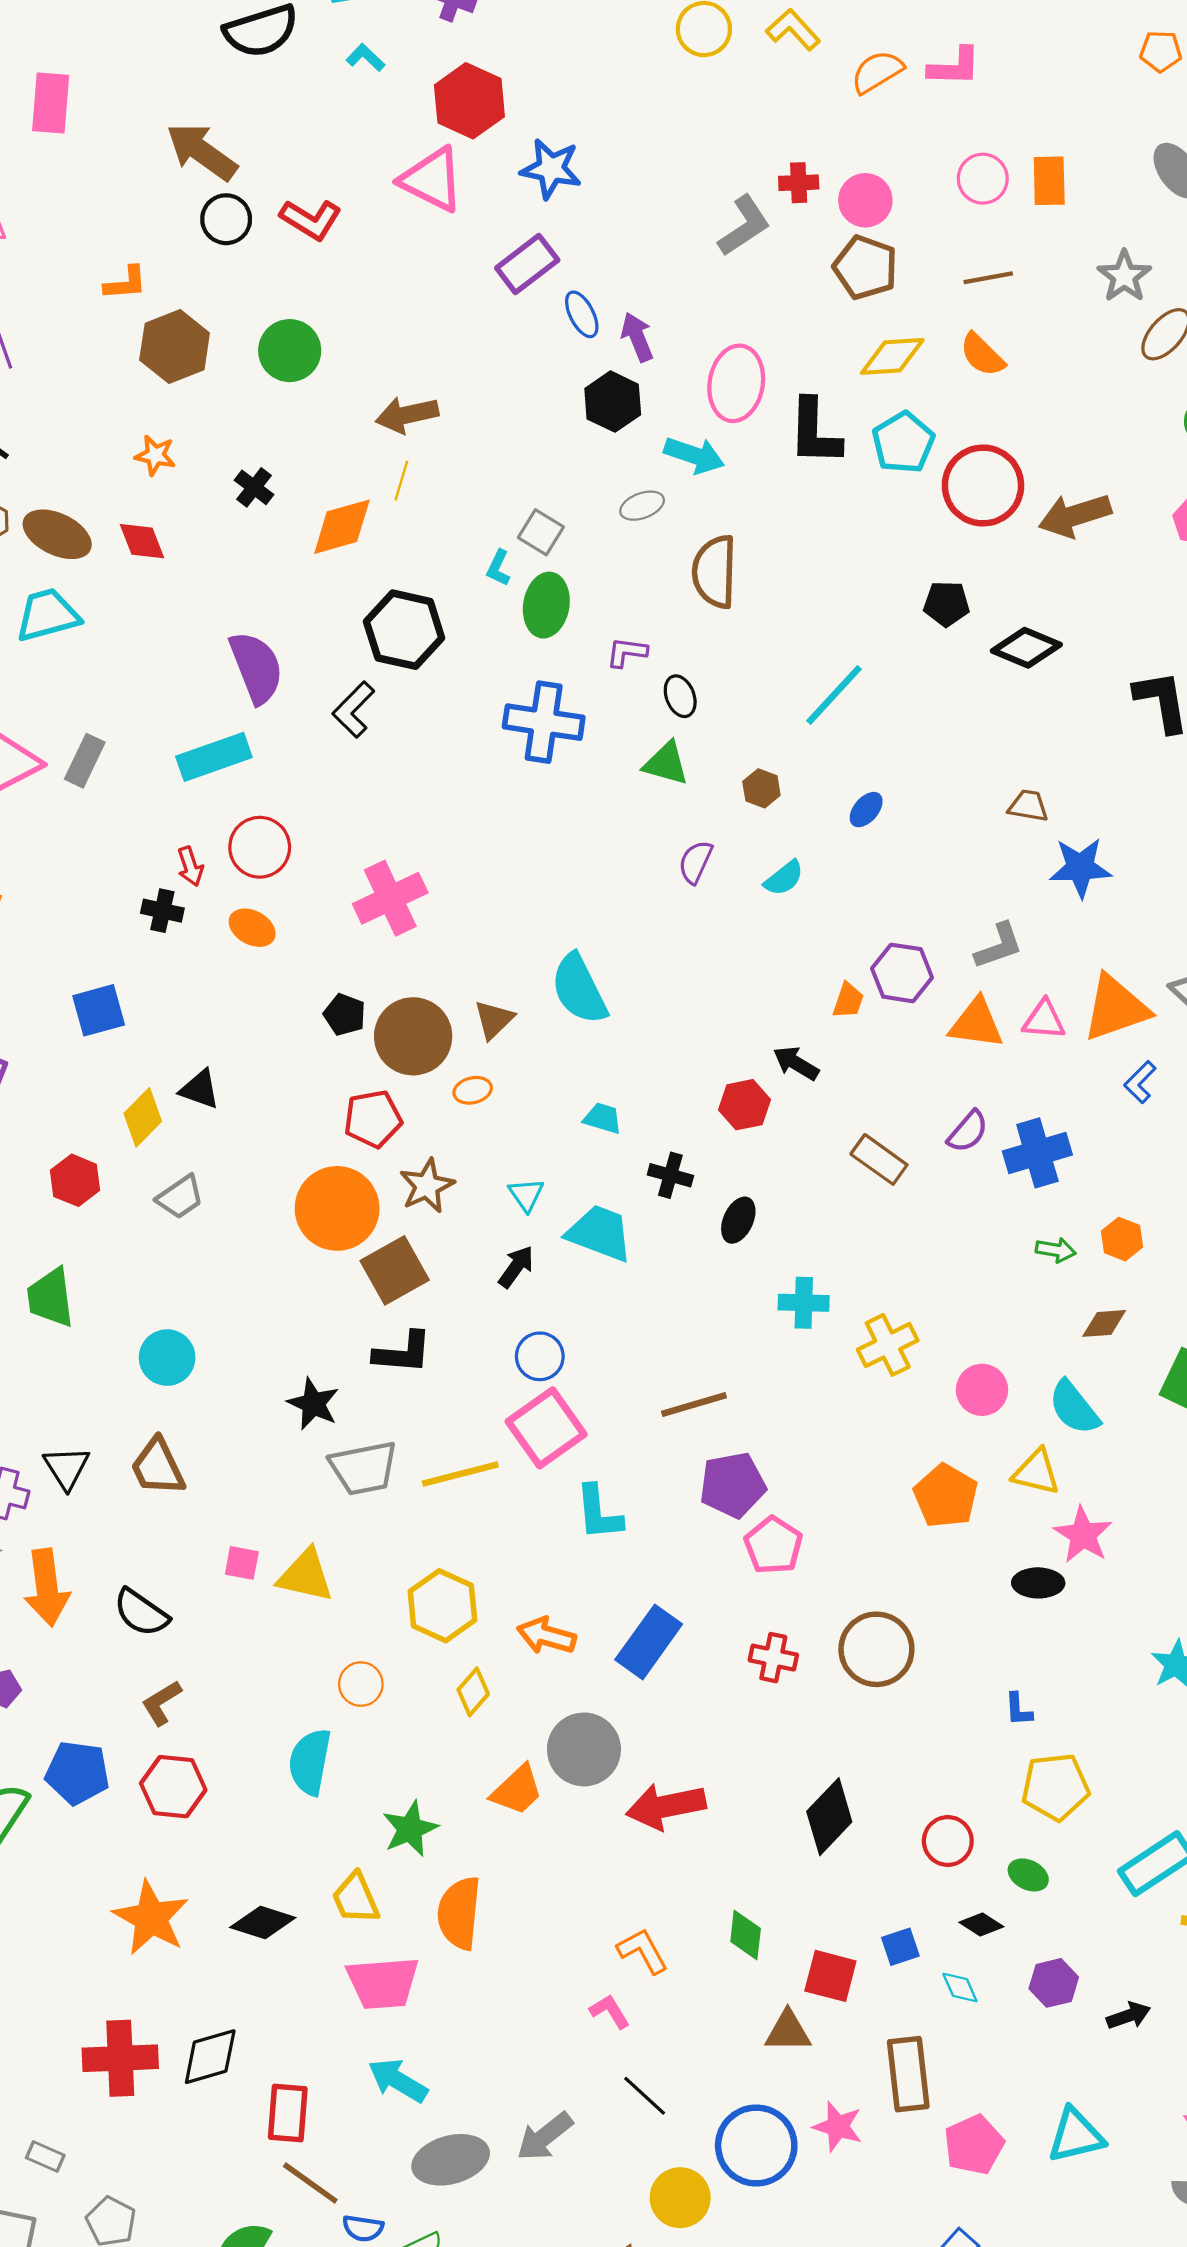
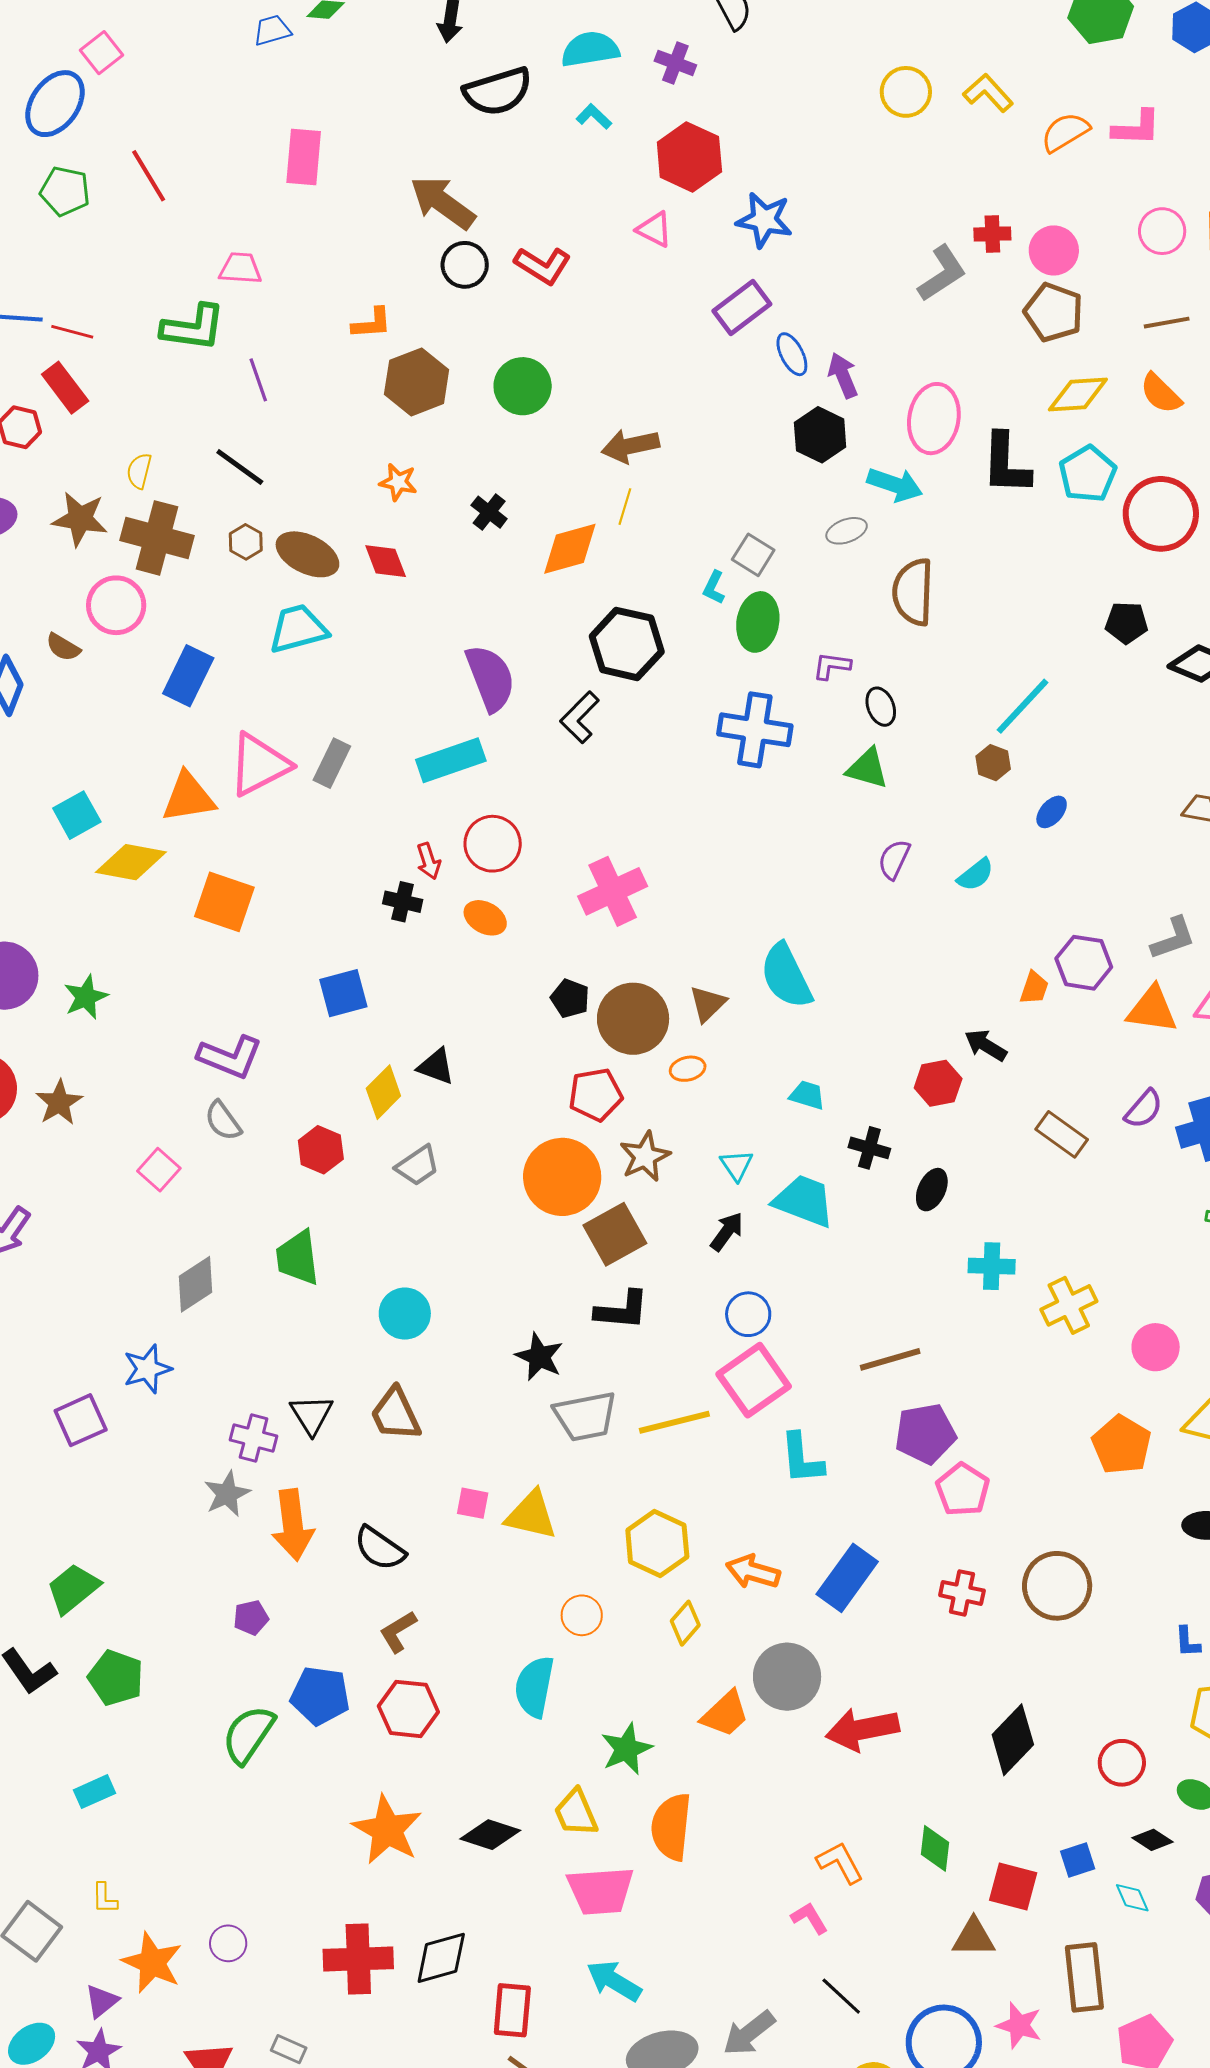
pink triangle: (432, 180) -> (654, 229), size x0.6
brown hexagon: (761, 788) -> (993, 763), moved

